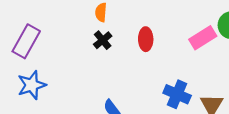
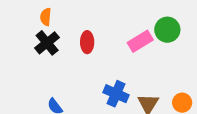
black cross: (103, 40) -> (47, 43), size x1.4

